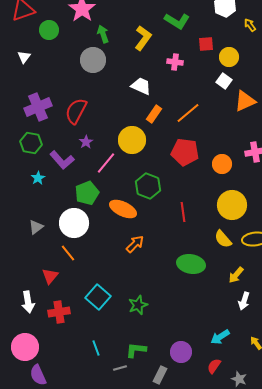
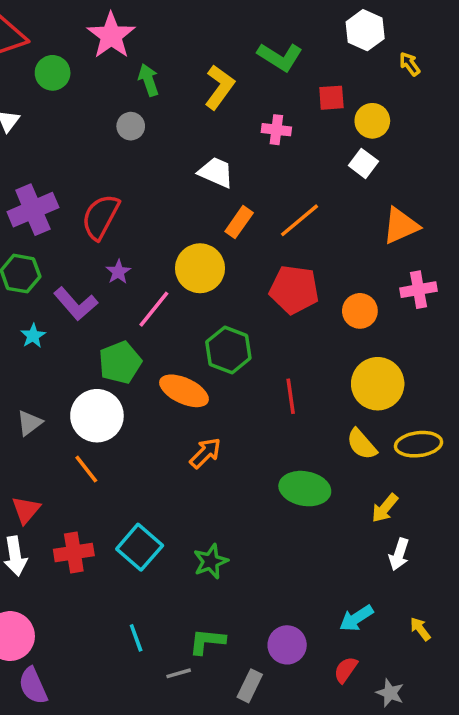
gray circle: (93, 60) -> (131, 126), size x0.6
orange triangle: (245, 101) -> (401, 226), moved
red triangle: (50, 276) -> (26, 510), moved
red cross: (59, 312) -> (74, 553), moved

